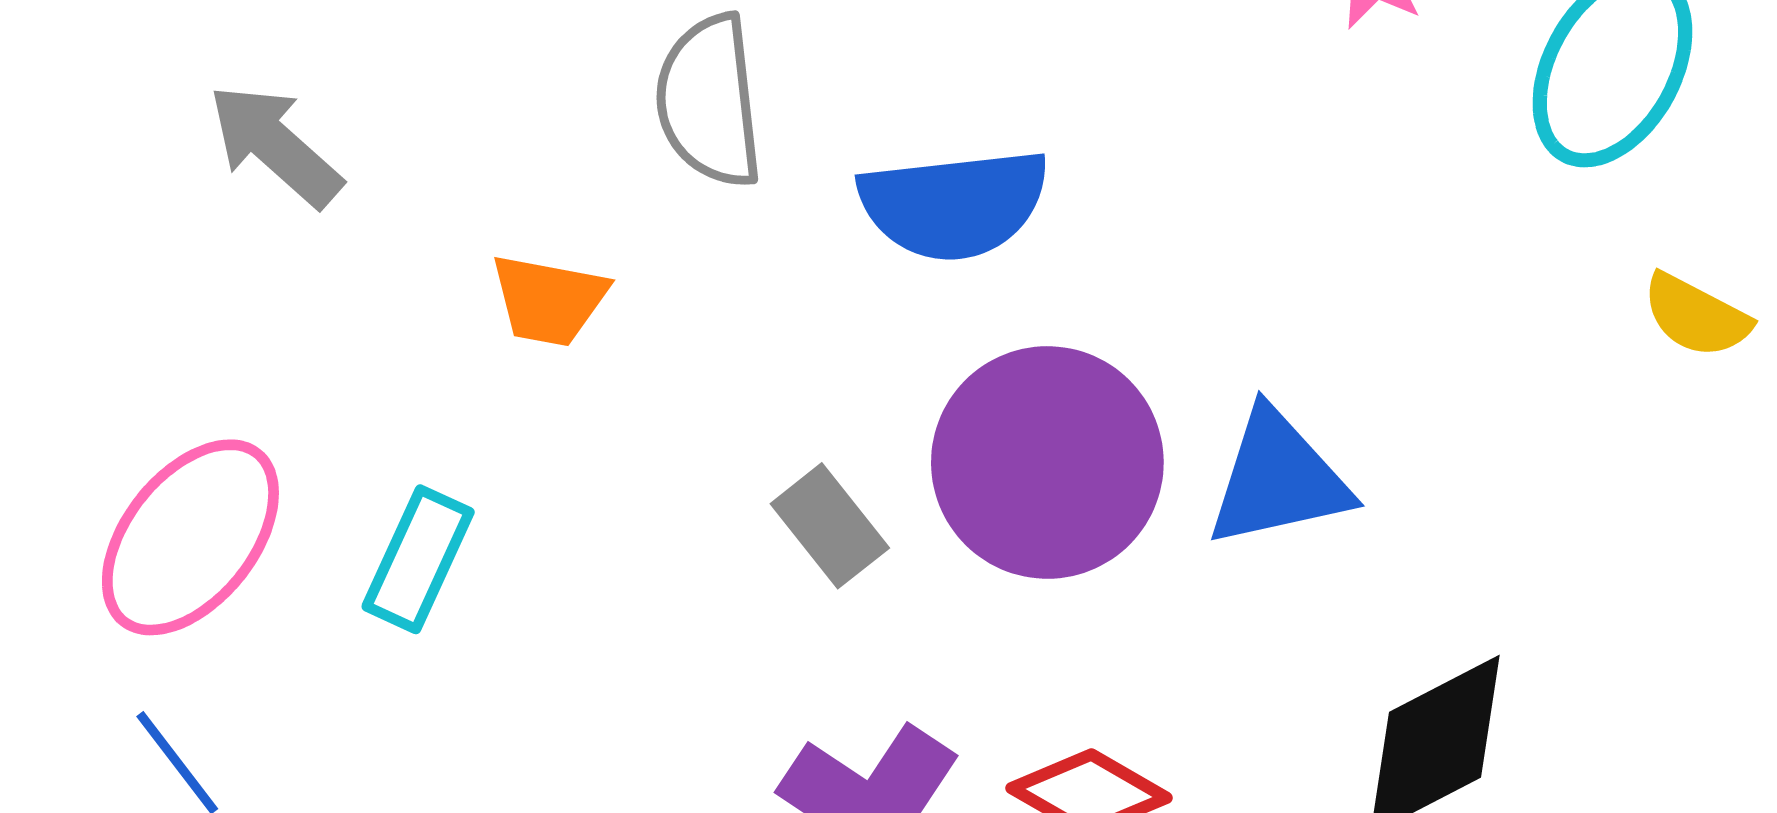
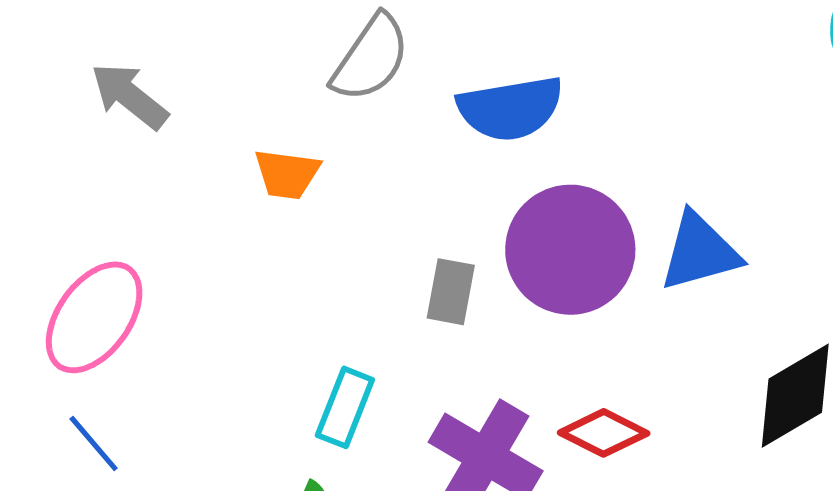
gray semicircle: (709, 101) -> (371, 58), turned -136
gray rectangle: (830, 526) -> (451, 292), turned 52
cyan rectangle: (418, 559) -> (345, 407), moved

